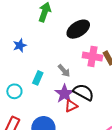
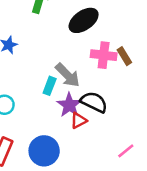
gray arrow: (64, 71) -> (68, 75), size x1.5
cyan rectangle: (38, 78) -> (50, 86), moved

